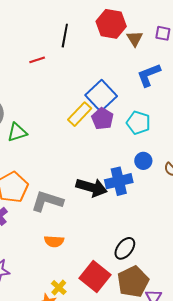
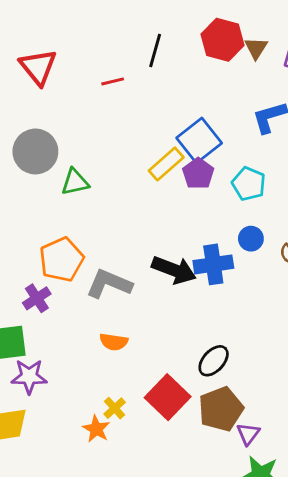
brown triangle: (135, 39) -> (256, 48), moved

